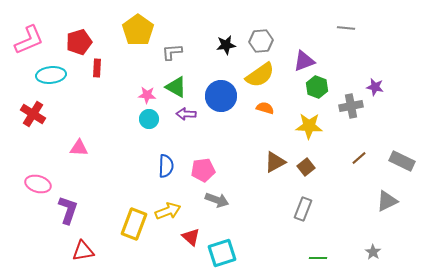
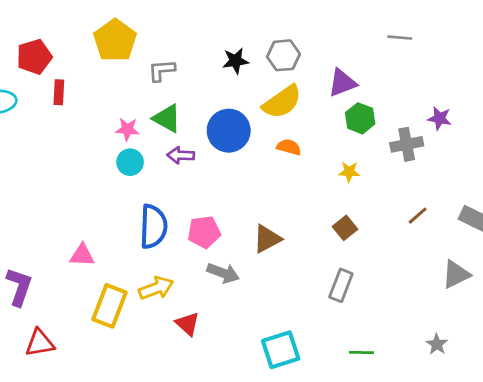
yellow star: (309, 126) -> (349, 172), size x0.6
pink triangle: (79, 148) -> (82, 255), moved
brown triangle: (275, 162) -> (267, 239), moved
blue semicircle: (166, 166) -> (153, 227), size x1.4
cyan square: (222, 253) -> (281, 350), moved

